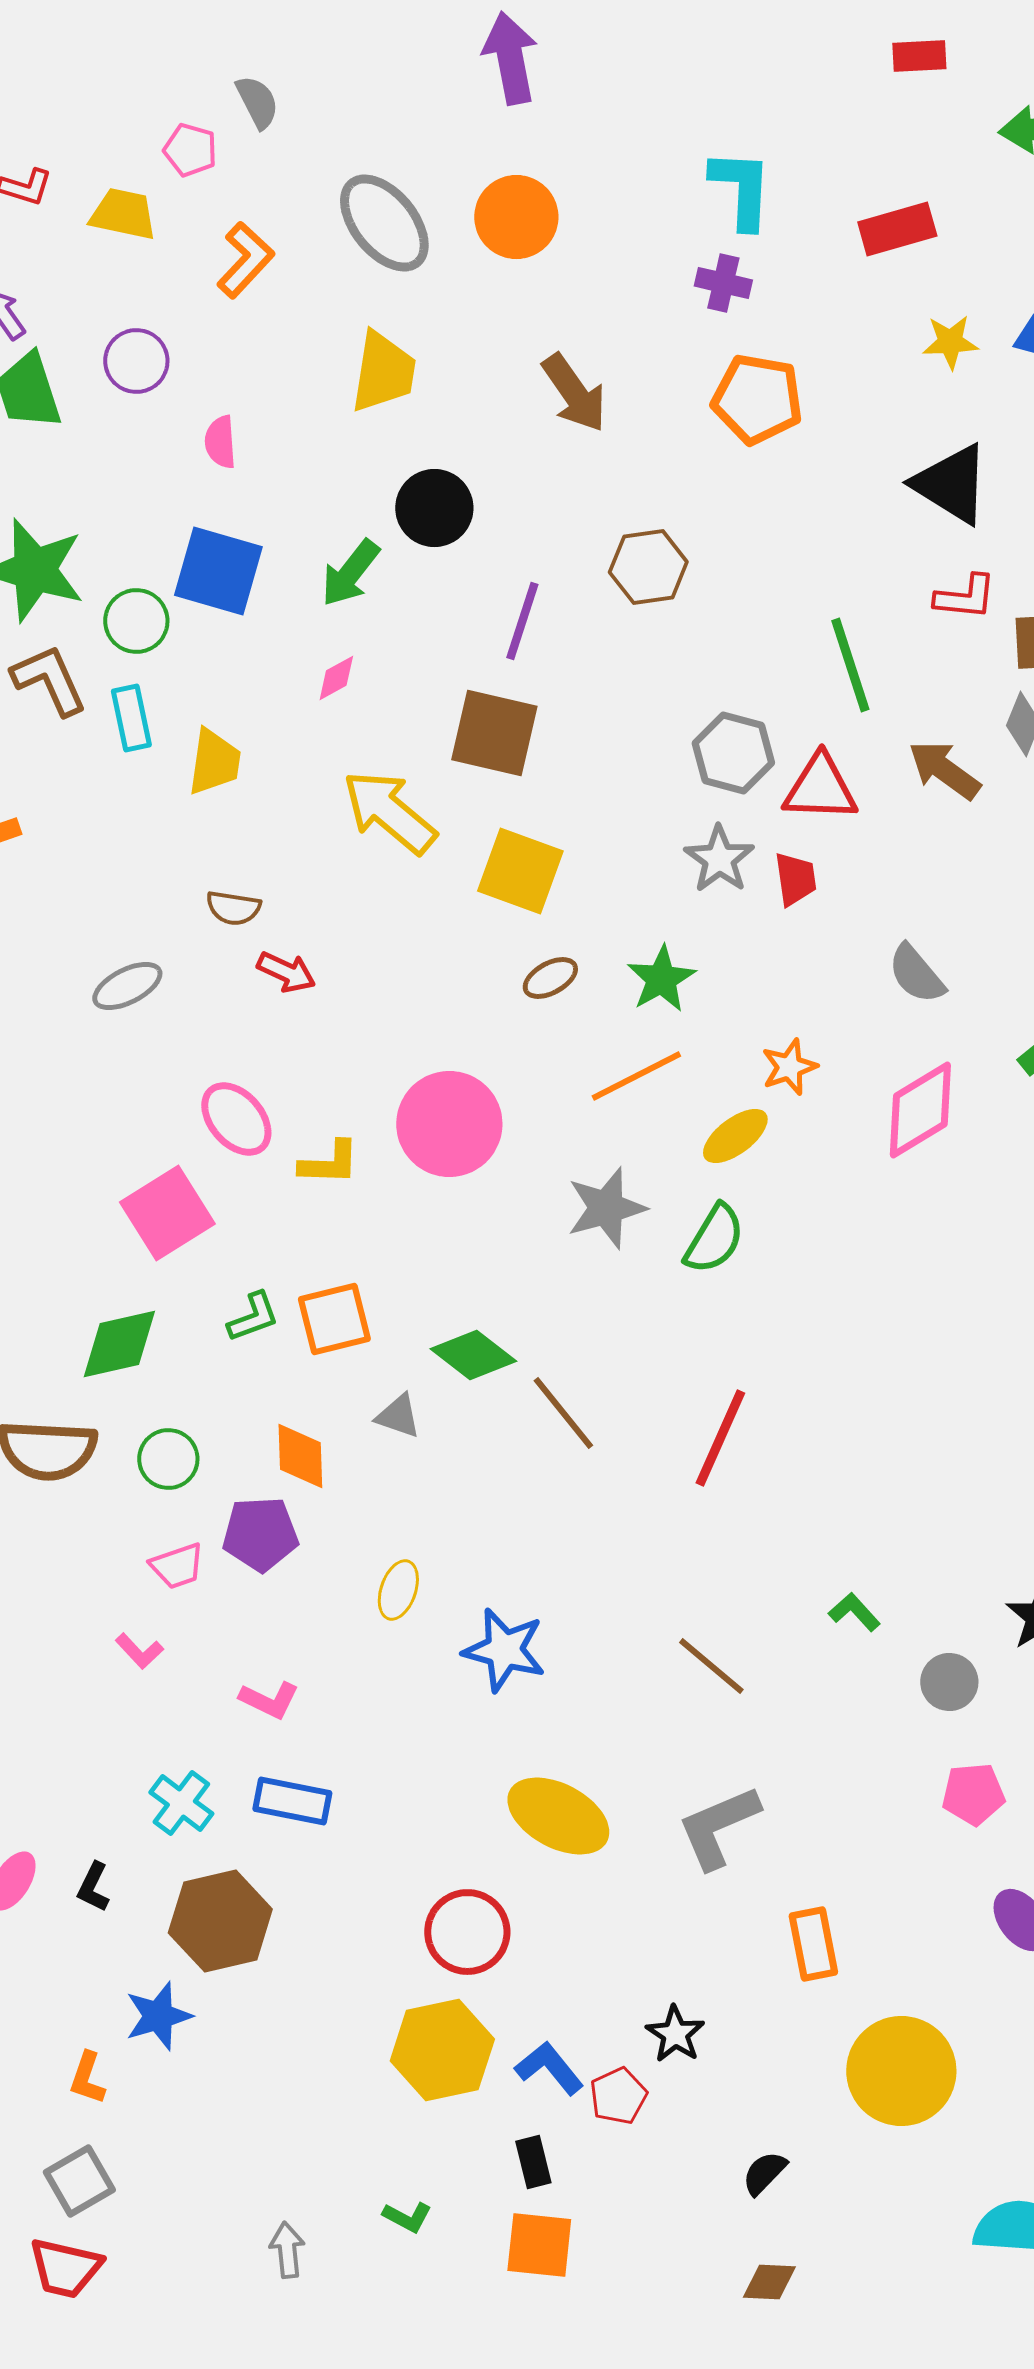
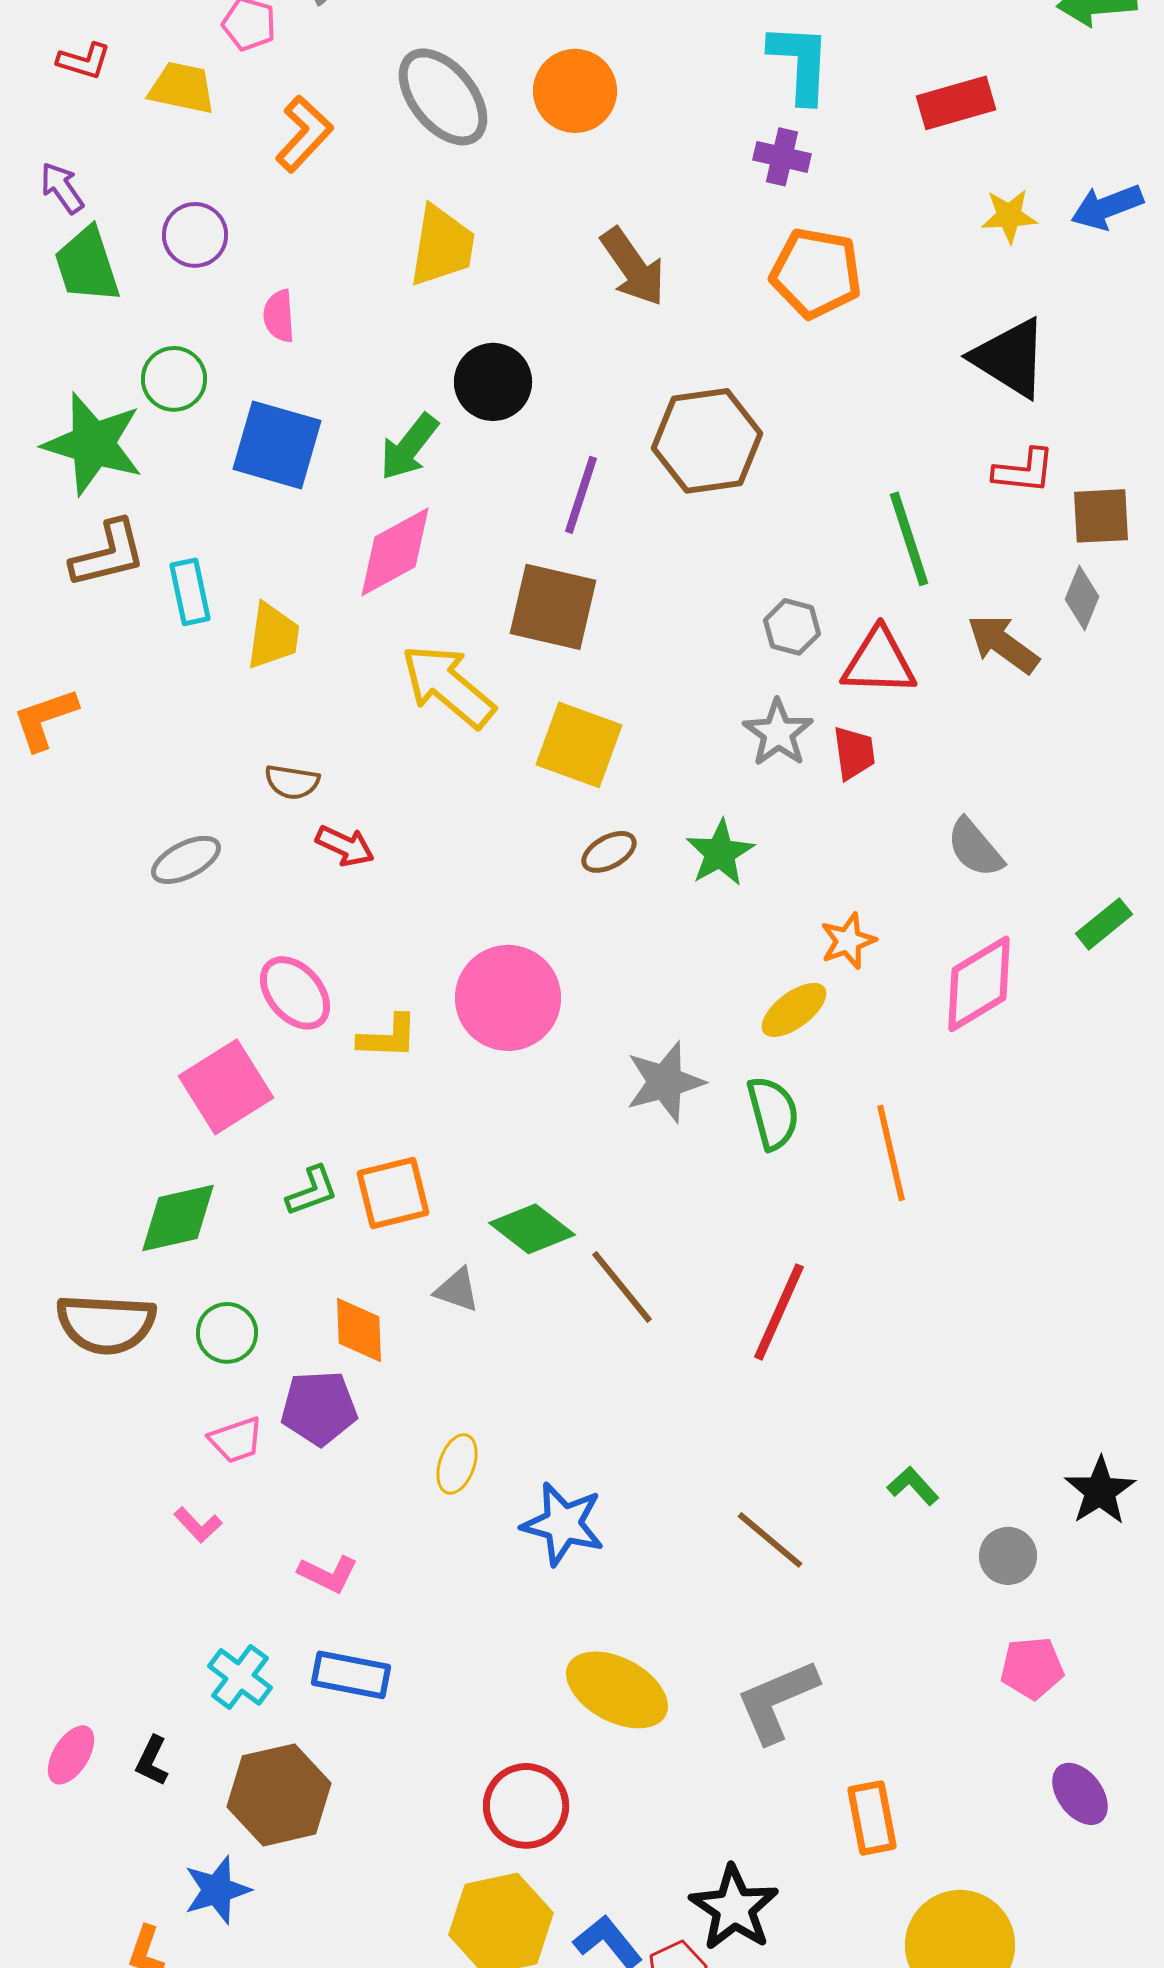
brown hexagon: (648, 567) -> (707, 441), size x1.4
green circle: (136, 621) -> (174, 379), moved
pink diamond: (336, 678) -> (395, 552), size x2.0
brown L-shape: (49, 680) -> (108, 554), turned 100
gray hexagon: (733, 753) -> (792, 627), size x0.7
orange line: (636, 1076) -> (891, 1153), moved, turned -76
green semicircle: (714, 1239) -> (773, 1113), turned -46
black star: (675, 2034) -> (734, 1908), size x1.5

